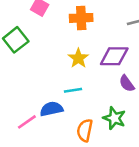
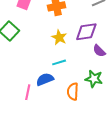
pink line: (27, 122) -> (28, 92), turned -35

